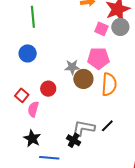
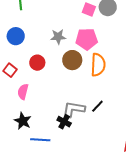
gray star: (72, 67) -> (58, 37), moved
red circle: (48, 89) -> (37, 63), moved
red square: (22, 95) -> (10, 70), moved

